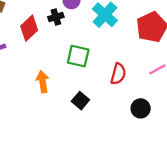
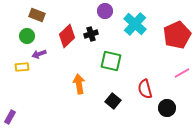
black cross: (56, 17) -> (91, 34), moved
red semicircle: (118, 74) -> (145, 89), moved, turned 150

